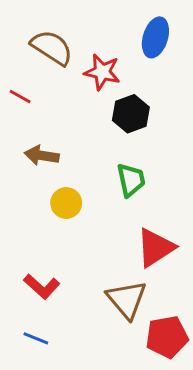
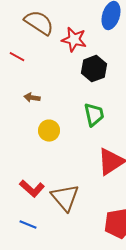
brown arrow: (42, 155) -> (32, 98), size x0.7
brown triangle: (127, 299) -> (65, 198), moved

